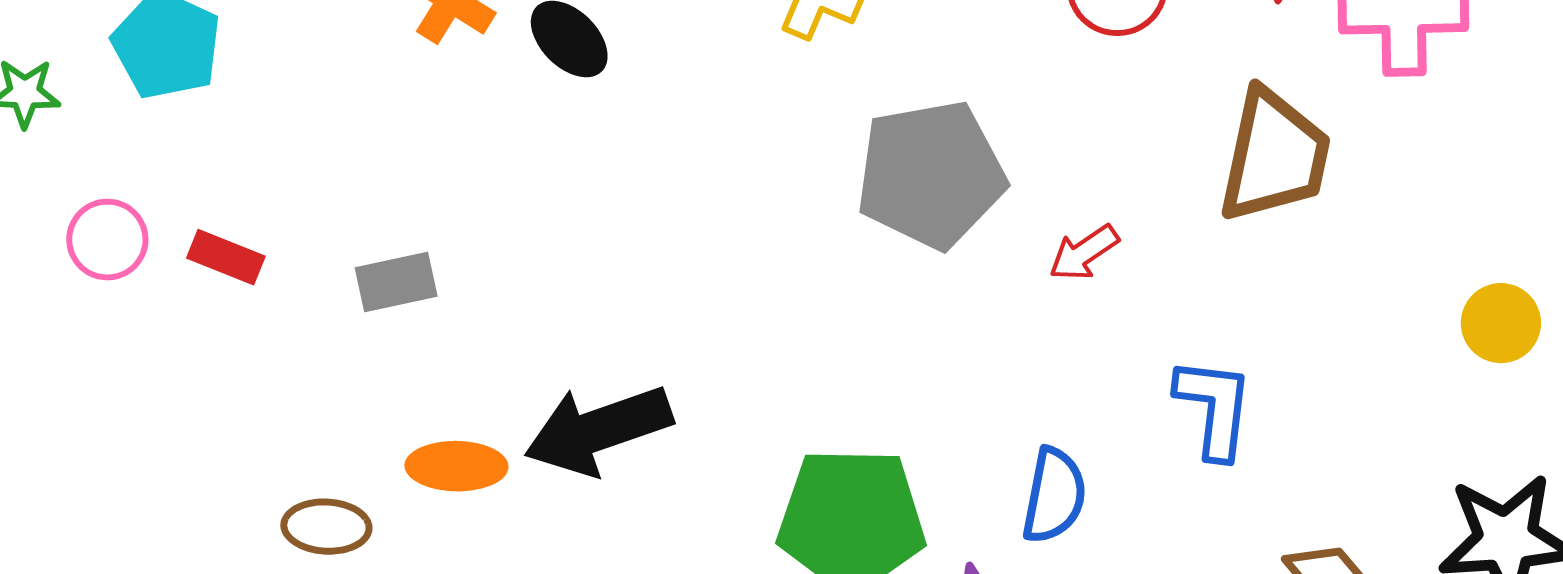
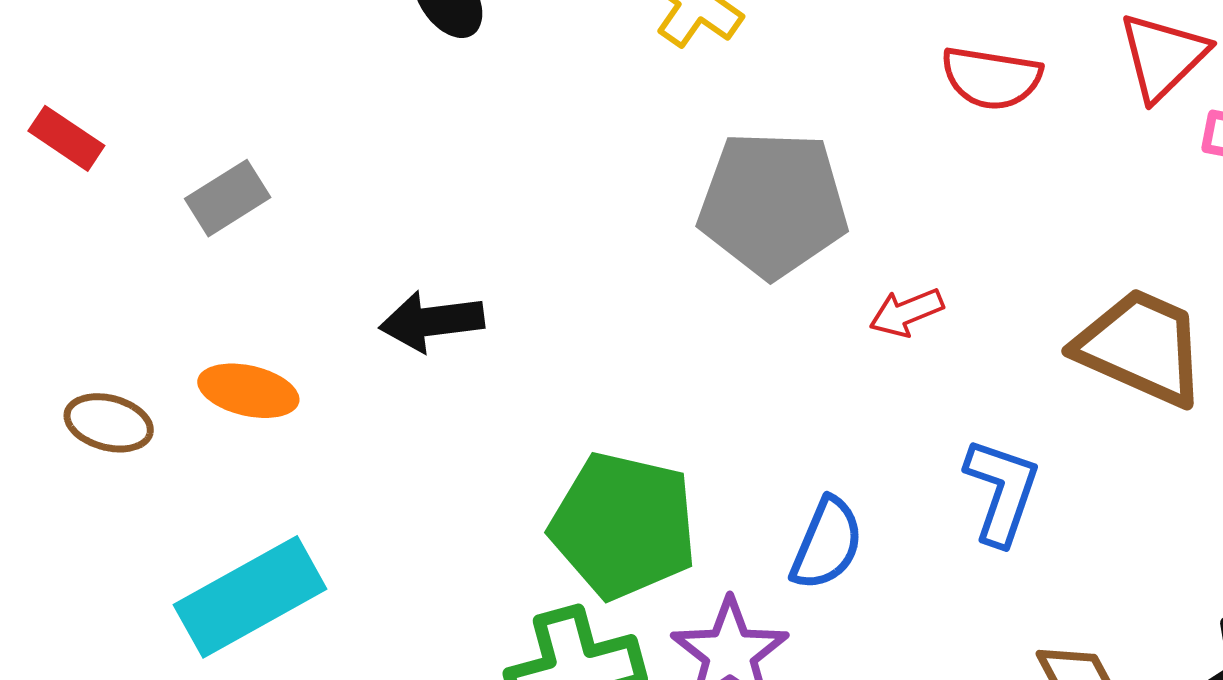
brown trapezoid: (1274, 156) -> (1141, 347), moved, turned -90
gray rectangle: (396, 282) -> (228, 198), turned -32
black arrow: (598, 430) -> (432, 321), moved, size x0.7

